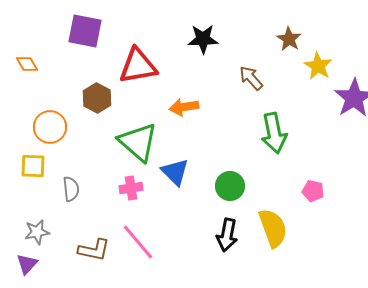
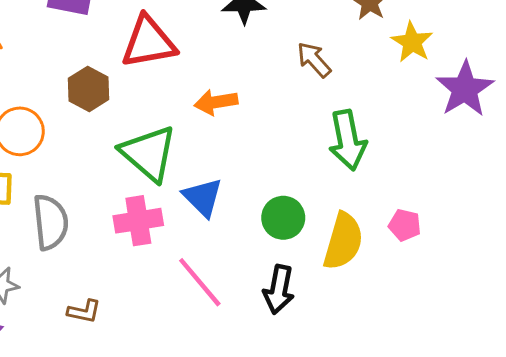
pink cross: (131, 188) -> (138, 221), size x1.4
gray semicircle: (71, 189) -> (50, 222), size x1.5
yellow semicircle: (273, 228) -> (343, 241), moved, turned 36
pink line: (138, 242) -> (200, 282), moved
brown L-shape: (94, 250) -> (84, 311), size x0.7

